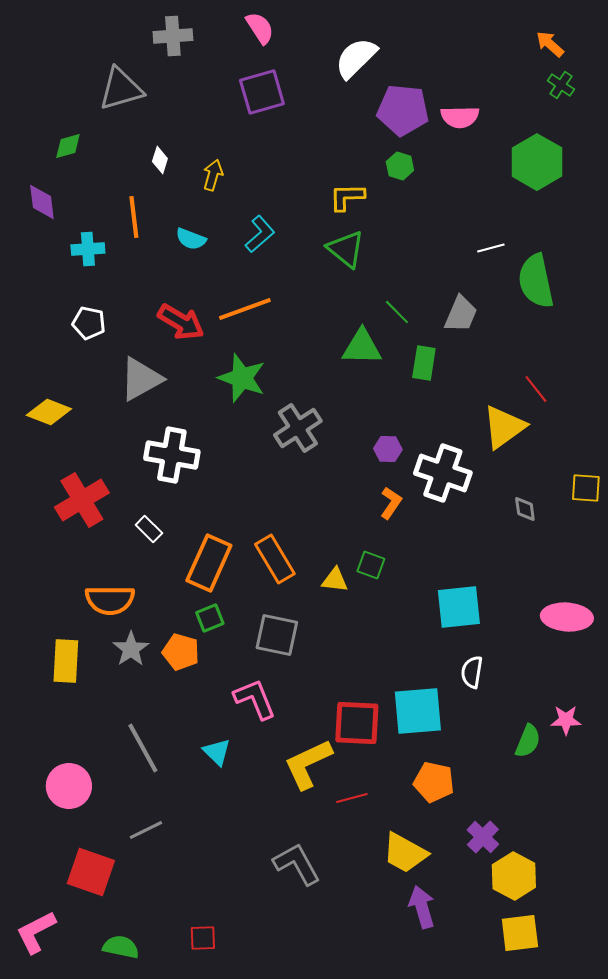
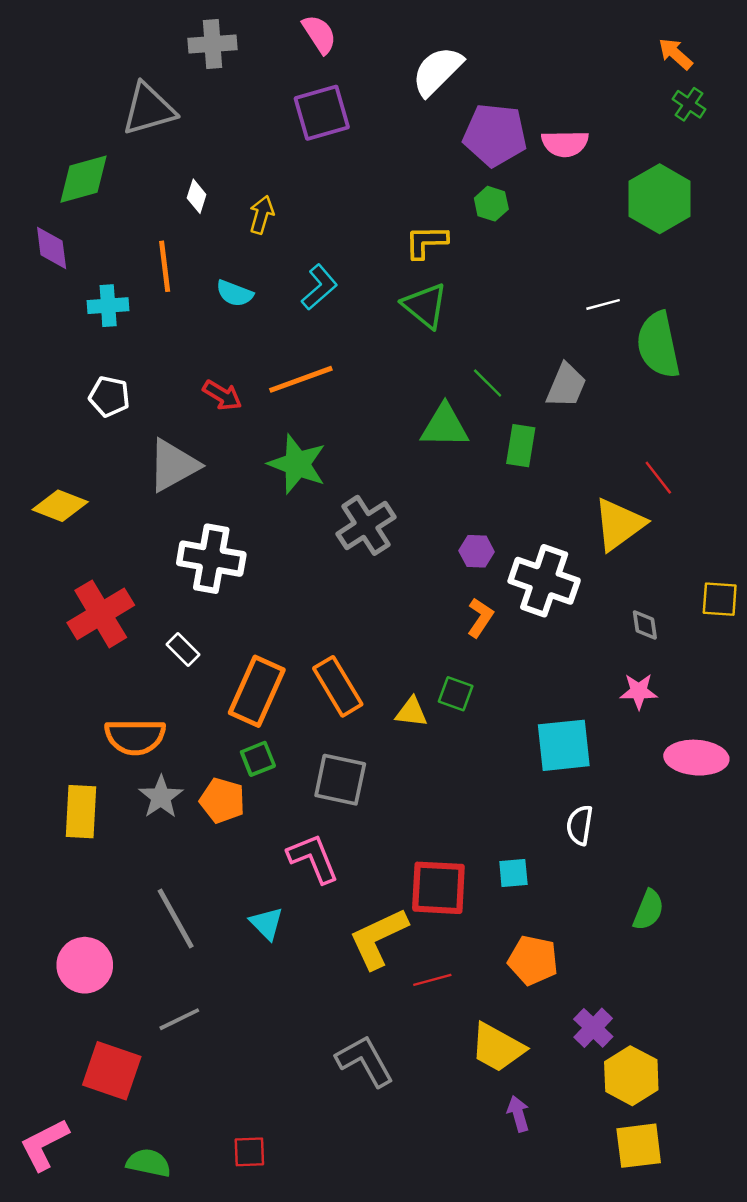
green diamond: (68, 146) -> (84, 179), size x1.6
red arrow: (181, 322) -> (222, 395), size x0.7
cyan square: (418, 711) -> (513, 873), size x0.5
pink star: (566, 720) -> (639, 691), moved
purple arrow: (422, 907) -> (518, 1114), size x0.7

